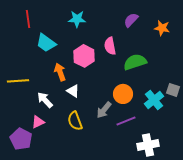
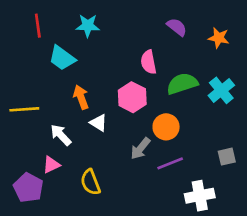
cyan star: (77, 19) -> (88, 26), moved
purple semicircle: (131, 20) -> (177, 27), turned 84
pink hexagon: (84, 56) -> (132, 97), moved
gray square: (173, 90) -> (227, 157), moved, turned -32
cyan cross: (154, 100) -> (221, 90), moved
yellow semicircle: (75, 121) -> (90, 182), moved

